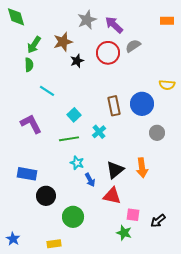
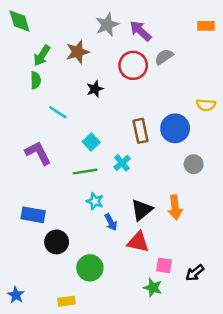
black star: (77, 61) -> (95, 89), moved

